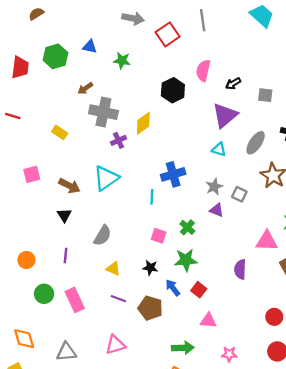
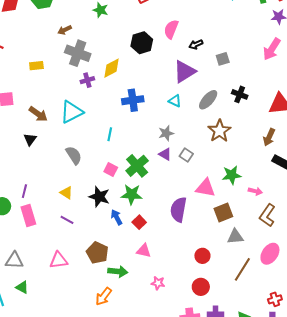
gray square: (265, 95) -> (223, 59), turned -32
yellow rectangle: (60, 132) -> (36, 66), turned -48
blue cross: (173, 174) -> (133, 100), moved
gray square: (239, 194) -> (186, 155), moved
green cross: (187, 227) -> (137, 166), size x1.6
gray semicircle: (103, 236) -> (74, 155), moved, turned -72
purple line: (65, 256) -> (24, 191), moved
black star: (150, 268) -> (99, 197), size x1.5
purple semicircle: (240, 269) -> (178, 210), size x1.4
brown pentagon: (150, 308) -> (97, 253), moved

